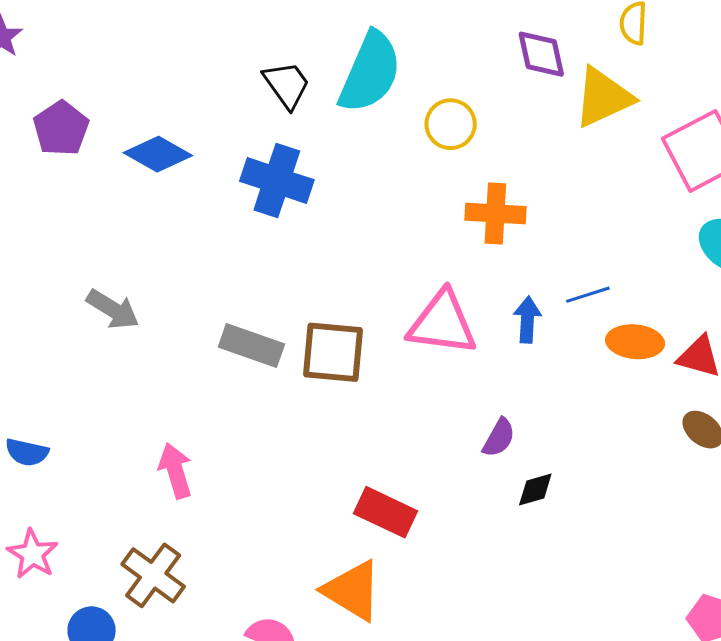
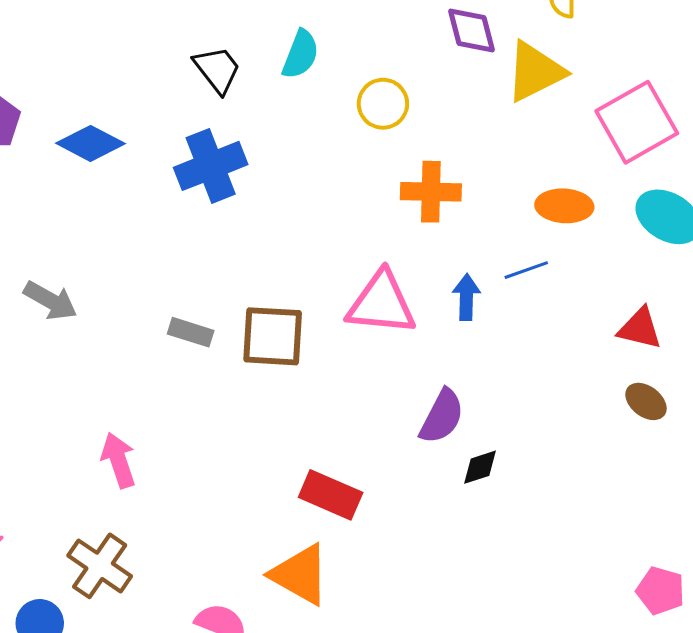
cyan semicircle: (370, 72) -> (300, 54), size x0.6
blue cross: (277, 181) -> (211, 166), turned -38
orange ellipse: (635, 342) -> (564, 206), moved
gray rectangle: (251, 345) -> (191, 332), size x0.7
purple semicircle: (499, 438) -> (442, 416), size x1.4

